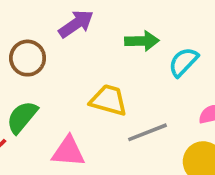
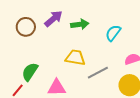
green arrow: (142, 41) -> (80, 24), moved
brown circle: (28, 58) -> (26, 27), moved

